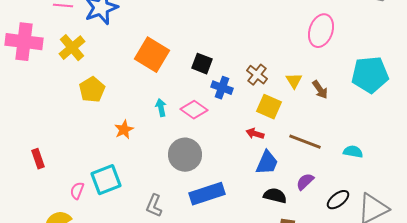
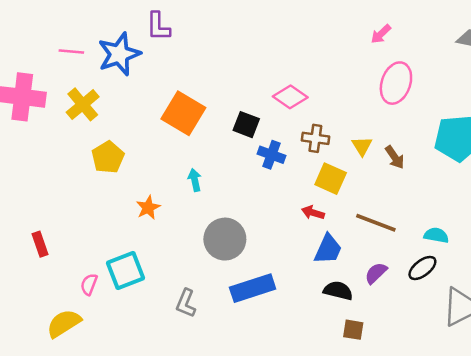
brown cross: (257, 75) -> (315, 138), turned -30
pink diamond: (194, 110) -> (290, 97), moved
black ellipse: (338, 200) -> (422, 268), moved

